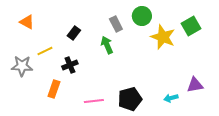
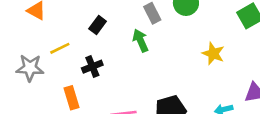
yellow star: (163, 37) -> (213, 54), moved, size x0.7
orange rectangle: (54, 89) -> (72, 98), turned -36

